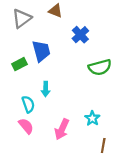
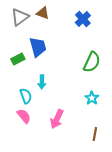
brown triangle: (55, 11) -> (43, 13), moved
blue cross: (80, 35) -> (83, 19), moved
green semicircle: (100, 67) -> (92, 62), turned -50
cyan star: (92, 118) -> (92, 98), moved

